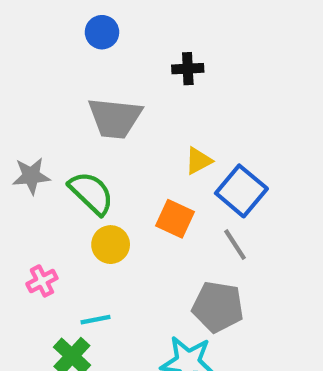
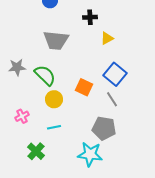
yellow triangle: (199, 161) -> (107, 38), moved
cyan line: (96, 320) -> (54, 127), moved

